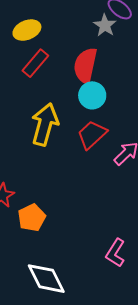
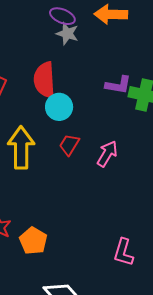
gray star: (105, 25) -> (67, 34), moved
red trapezoid: (92, 135) -> (69, 145), size x0.7

